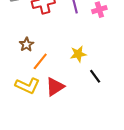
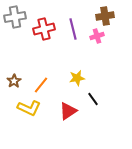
brown star: (26, 44) -> (14, 81), moved
red triangle: (55, 87) -> (68, 111), moved

